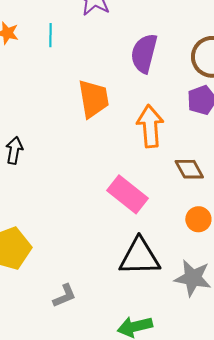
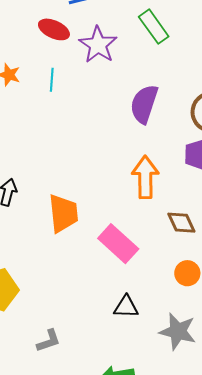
orange trapezoid: (94, 99) -> (63, 213), moved
black triangle: (140, 257) -> (126, 307), size x0.6

